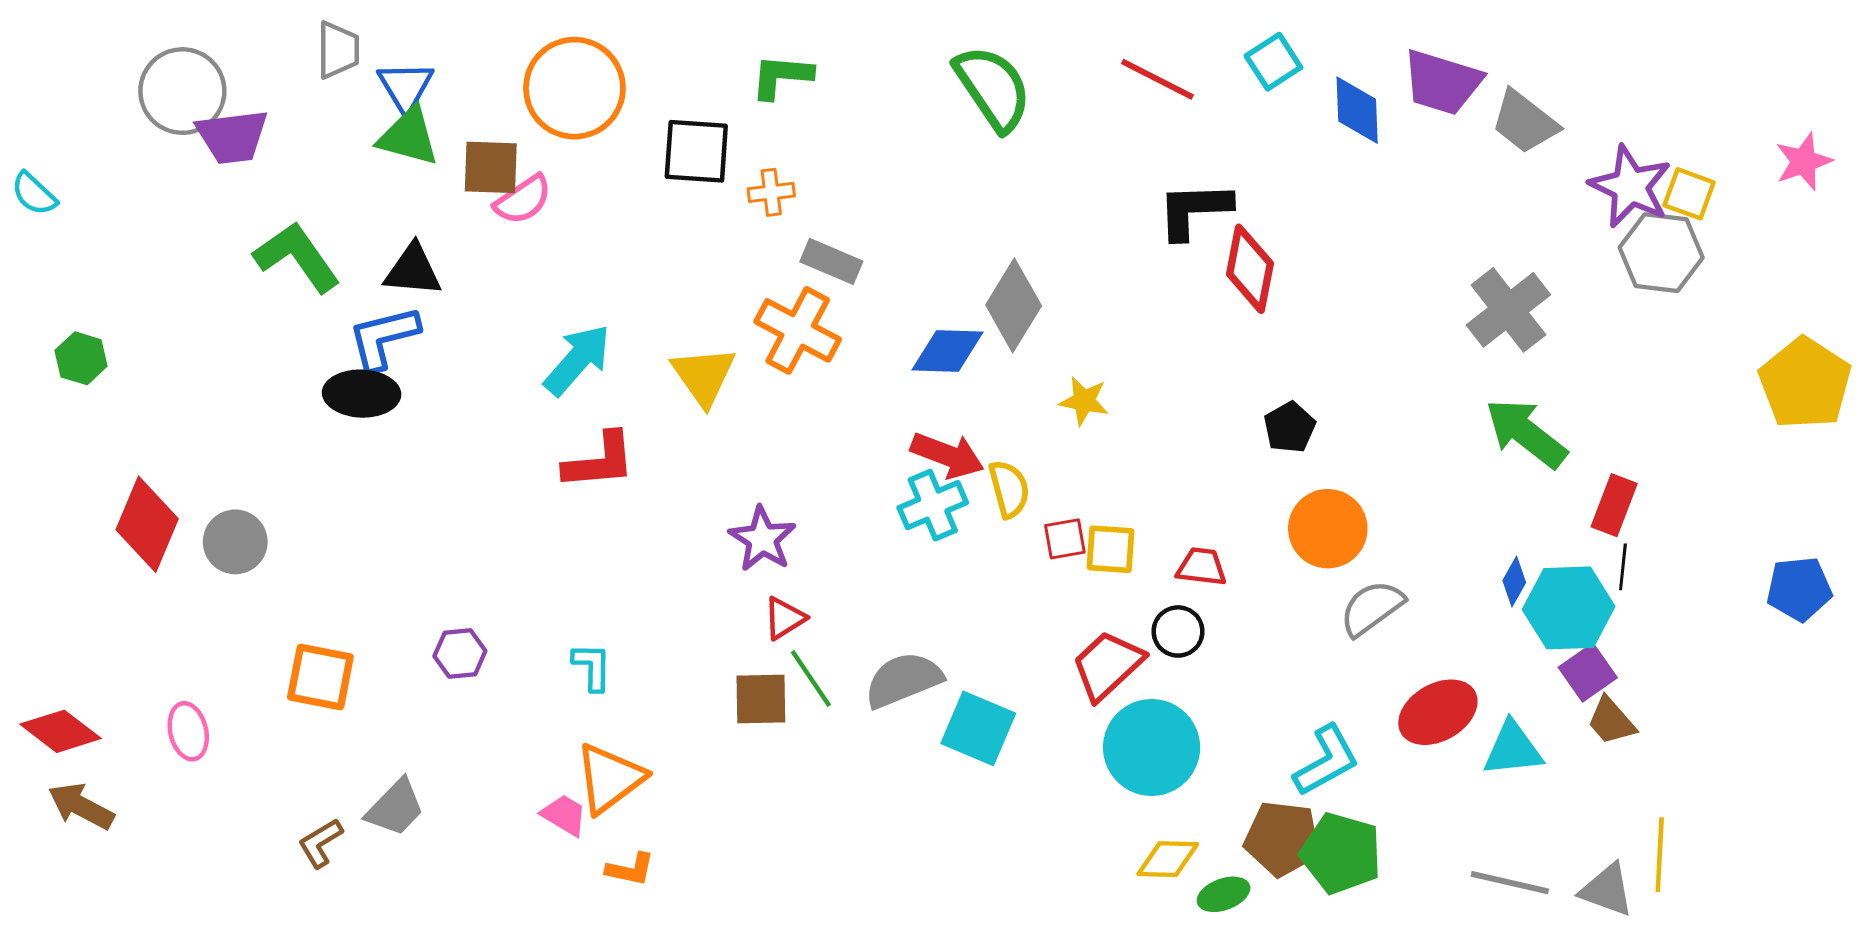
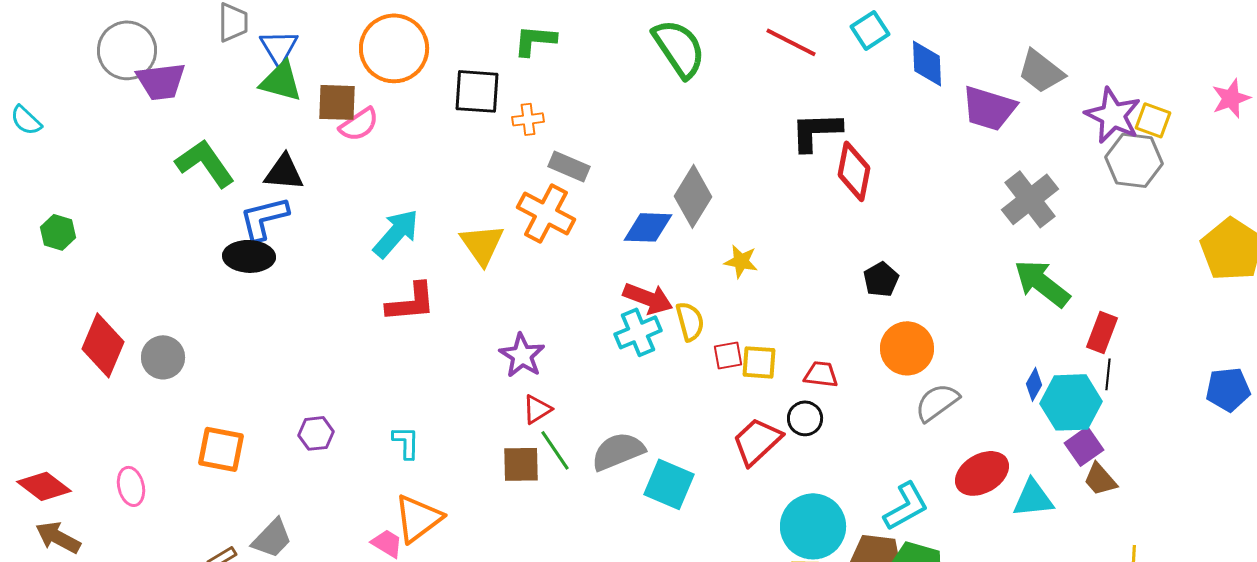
purple trapezoid: (1442, 82) -> (989, 108), moved
cyan circle: (1152, 747) -> (813, 526), moved

